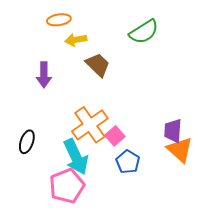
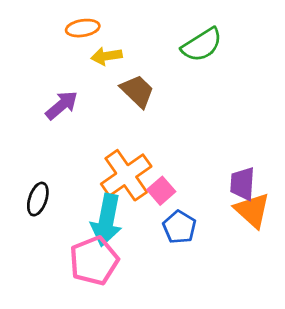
purple arrow: (44, 75) -> (62, 105), turned -130
cyan arrow: (76, 157) -> (107, 220), turned 36

